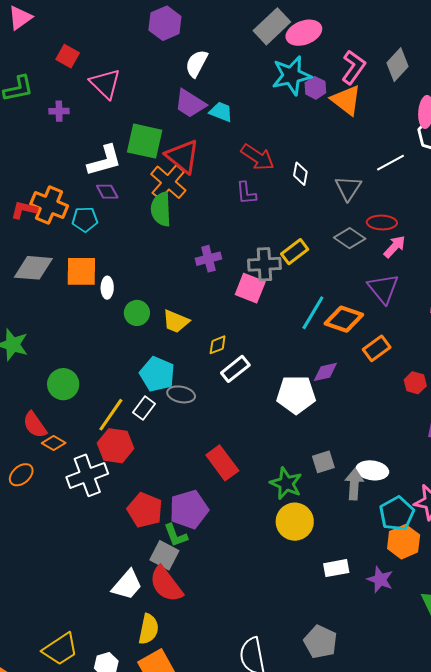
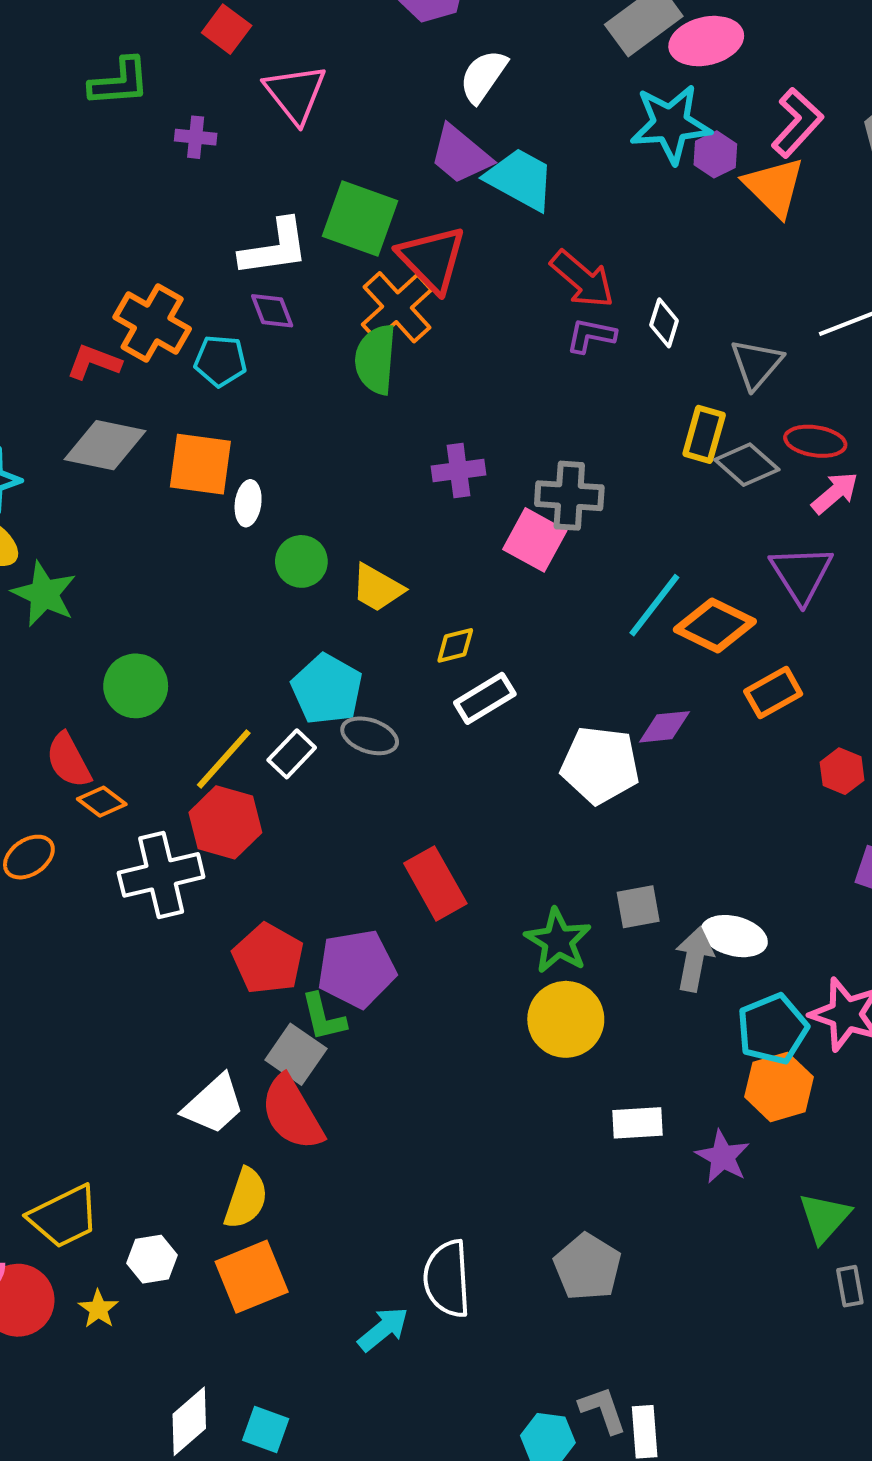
cyan trapezoid: (221, 112) -> (520, 179), size x1.5
purple L-shape: (246, 193) -> (591, 335), moved, turned 100
red L-shape: (24, 210) -> (94, 362), moved
yellow rectangle: (295, 252) -> (704, 434), moved, turned -44

